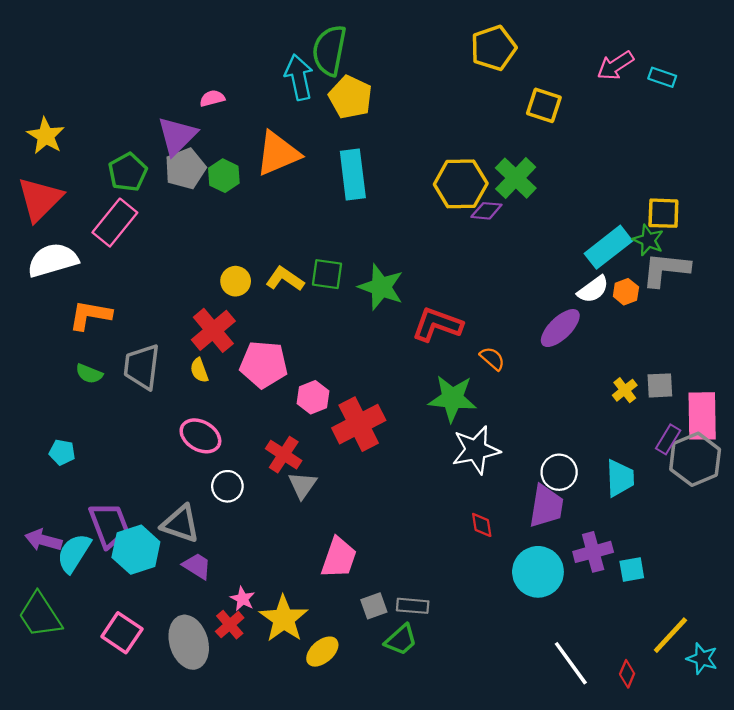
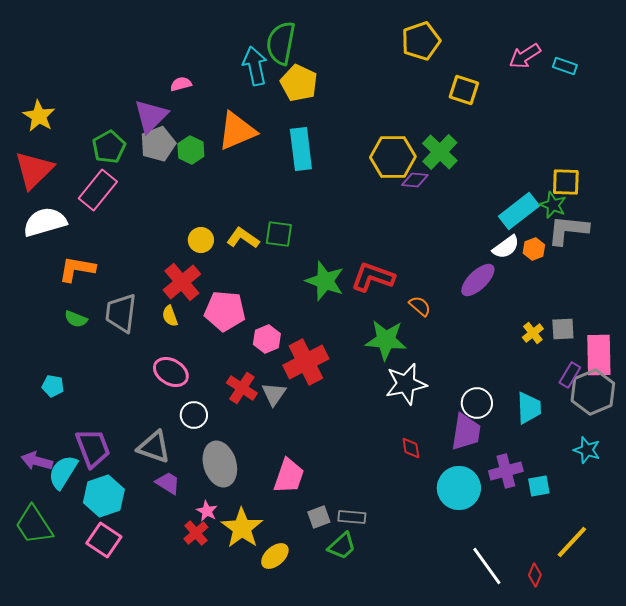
green star: (381, 287) -> (325, 281), moved
gray triangle: (302, 485) -> (274, 394), moved
cyan hexagon: (136, 550) -> (104, 496), moved
gray ellipse: (189, 642) -> (220, 464), moved
cyan star: (702, 659) -> (587, 450), moved

